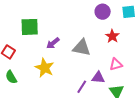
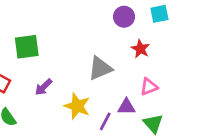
purple arrow: (53, 43) -> (44, 87), moved
gray triangle: (82, 48) -> (100, 68), turned -30
yellow star: (45, 68) -> (77, 106), moved

